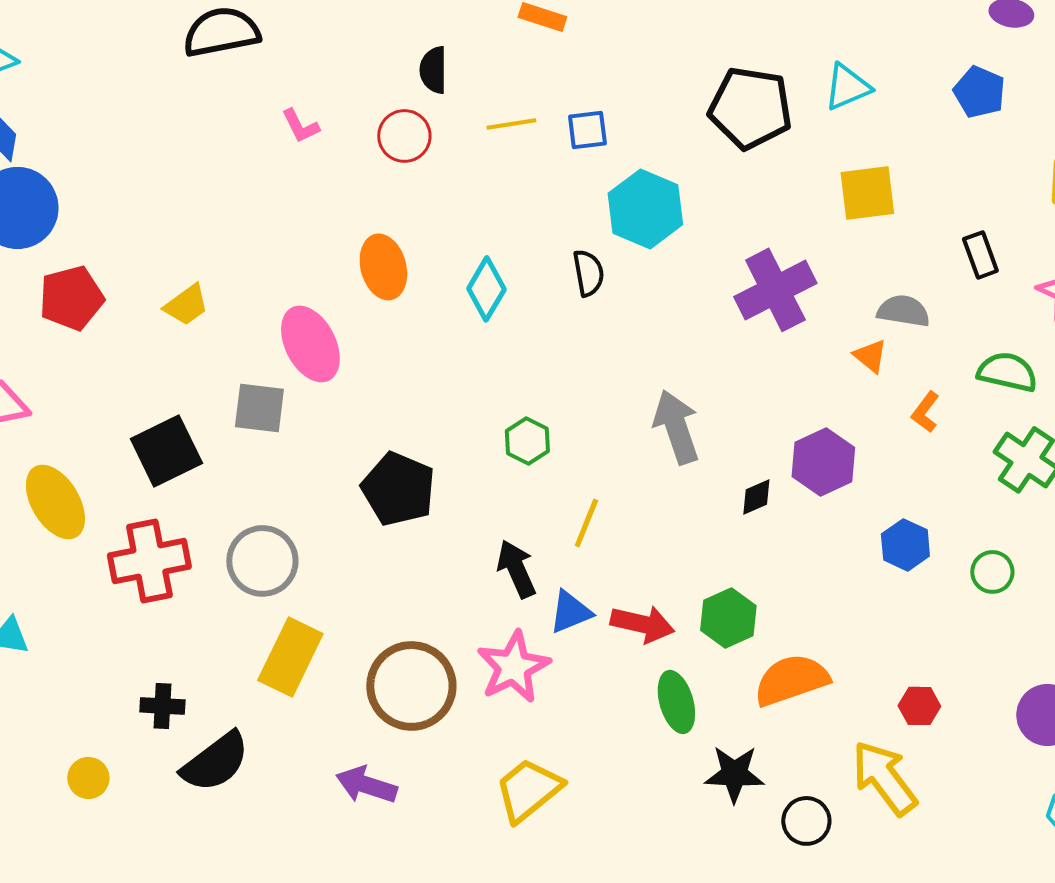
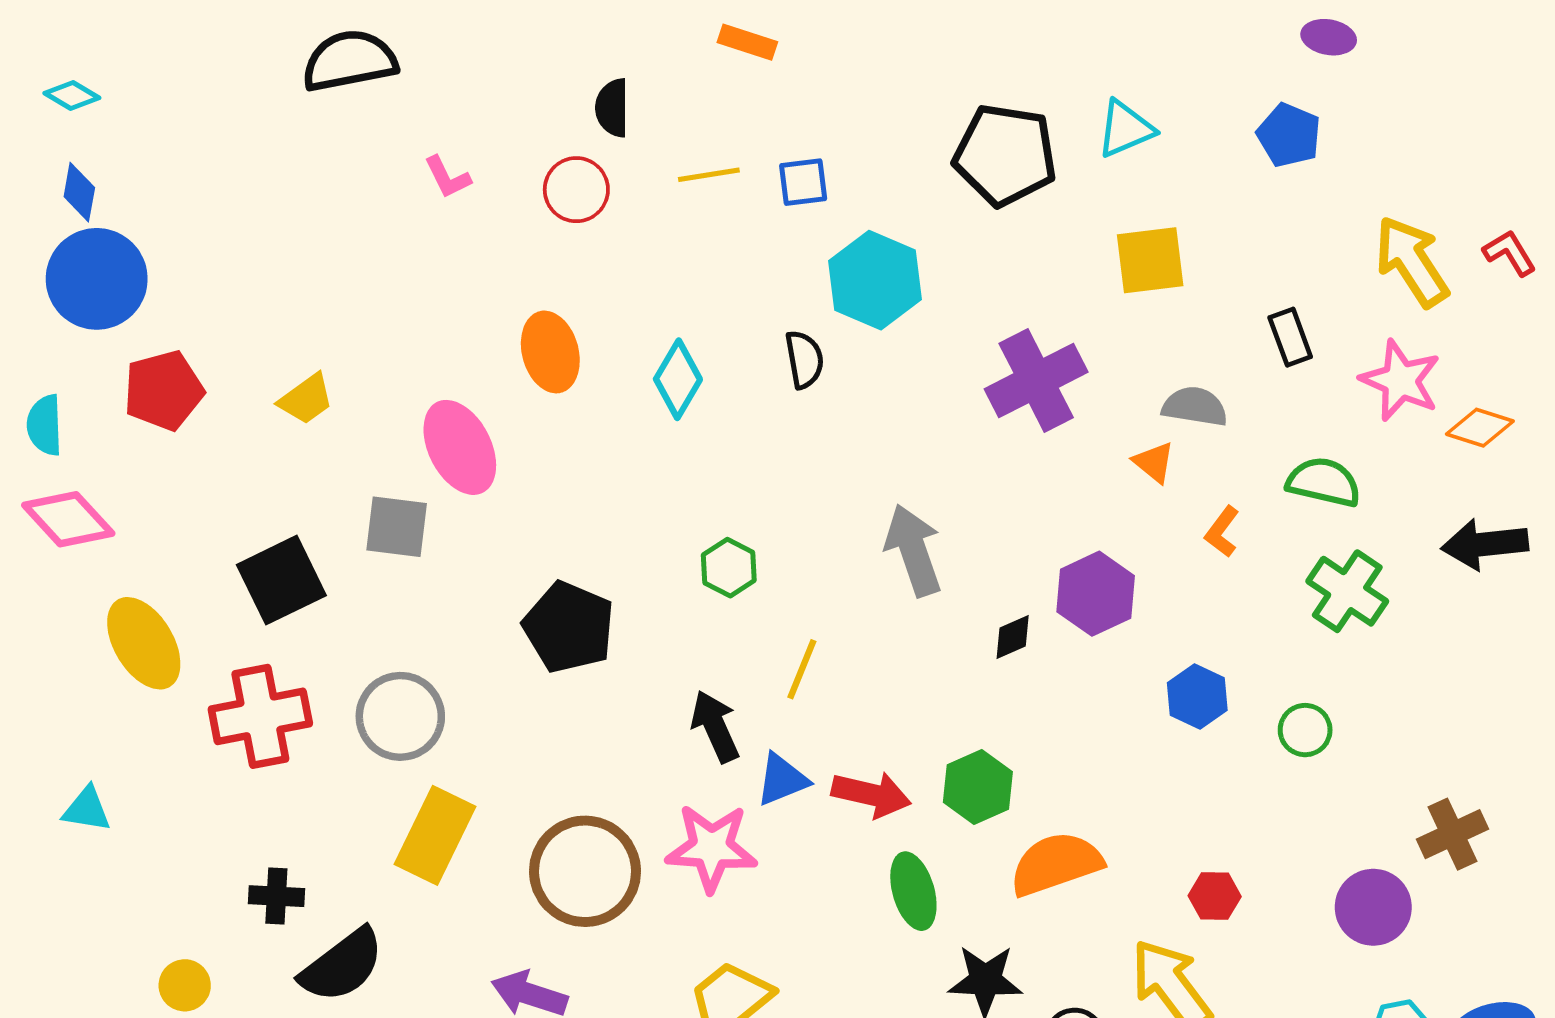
pink star: (513, 667) -> (711, 848), turned 30

